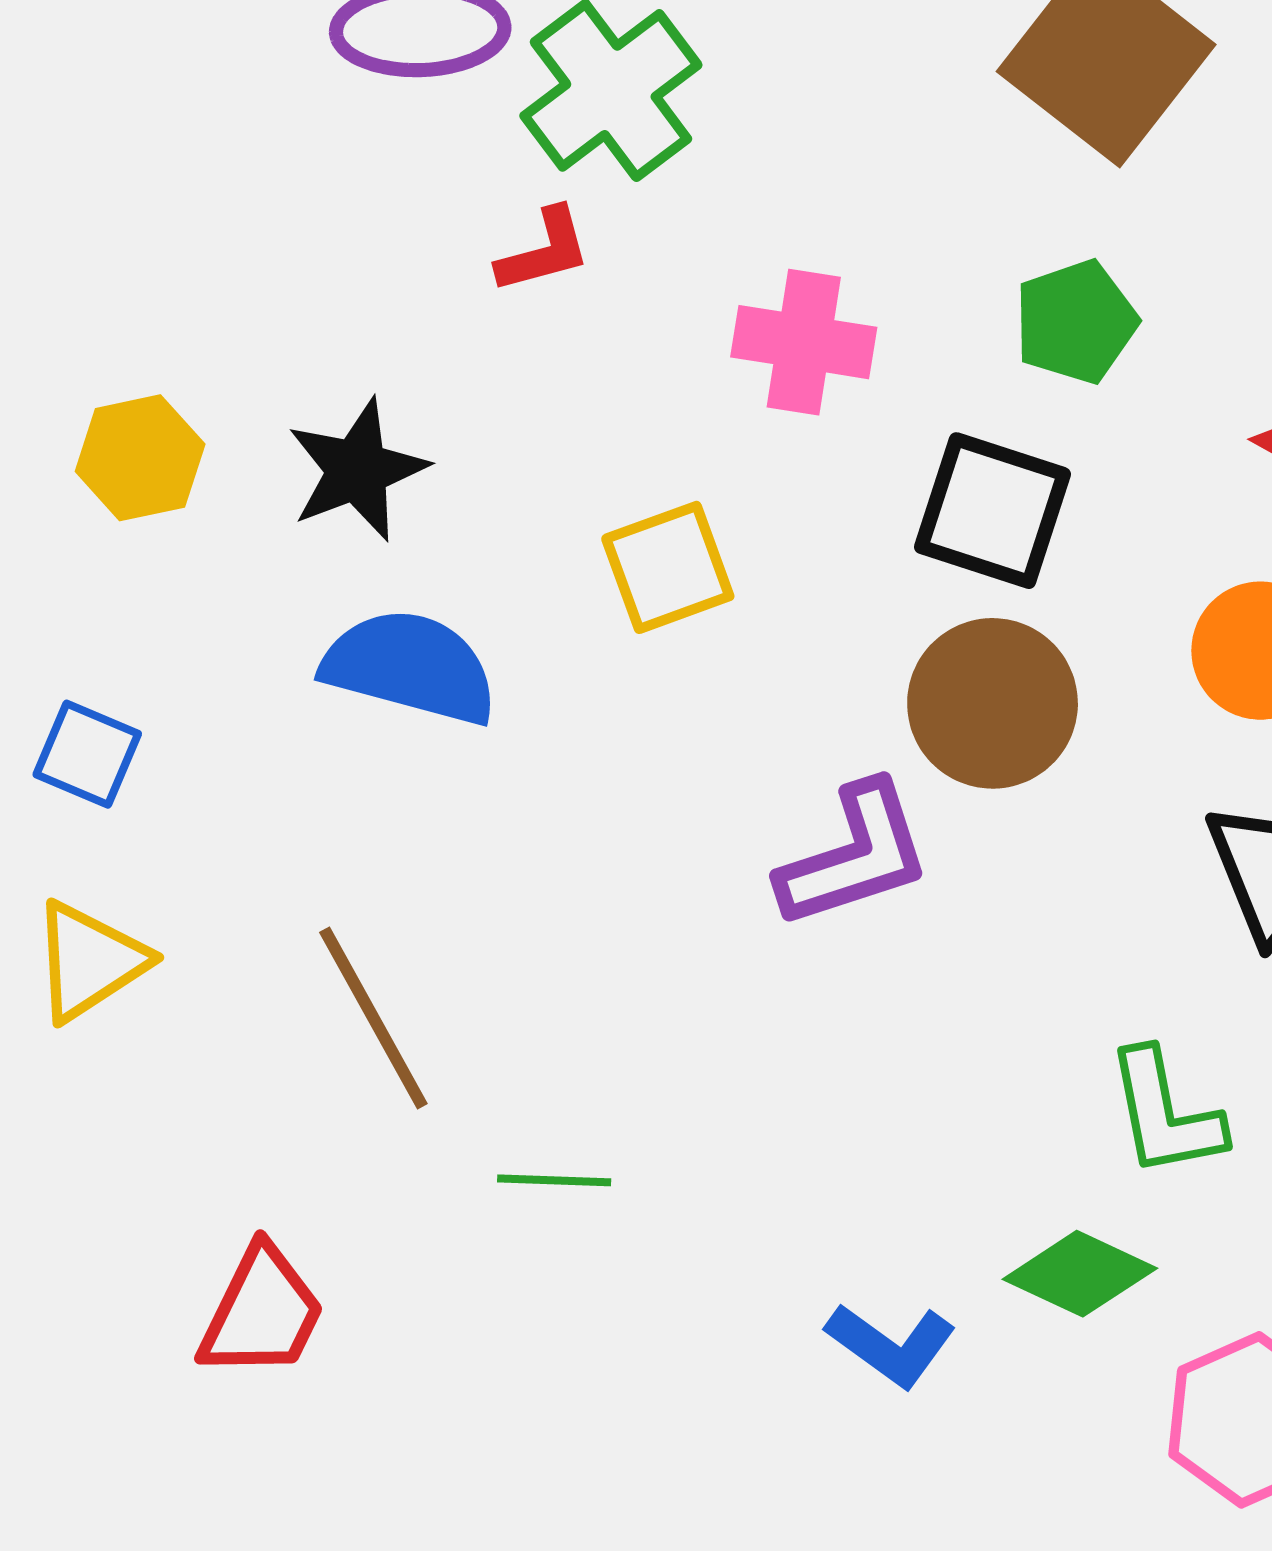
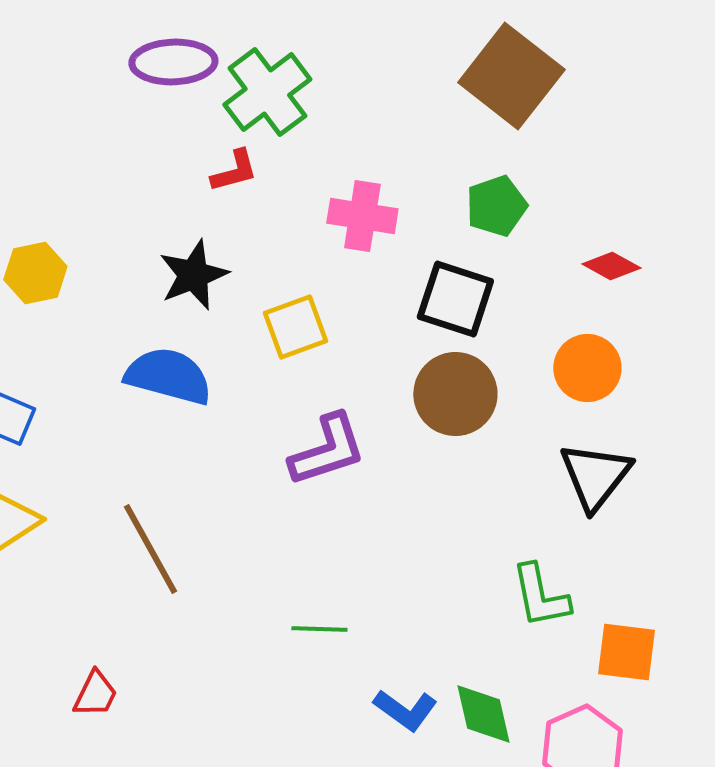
black star: (357, 470) -> (193, 275), moved
purple L-shape: (854, 856) -> (327, 450), moved
green line: (554, 1180) -> (319, 629), moved
green diamond: (1080, 1274) -> (483, 714), moved, turned 52
red trapezoid: (262, 1312) -> (95, 694), size x0.7

